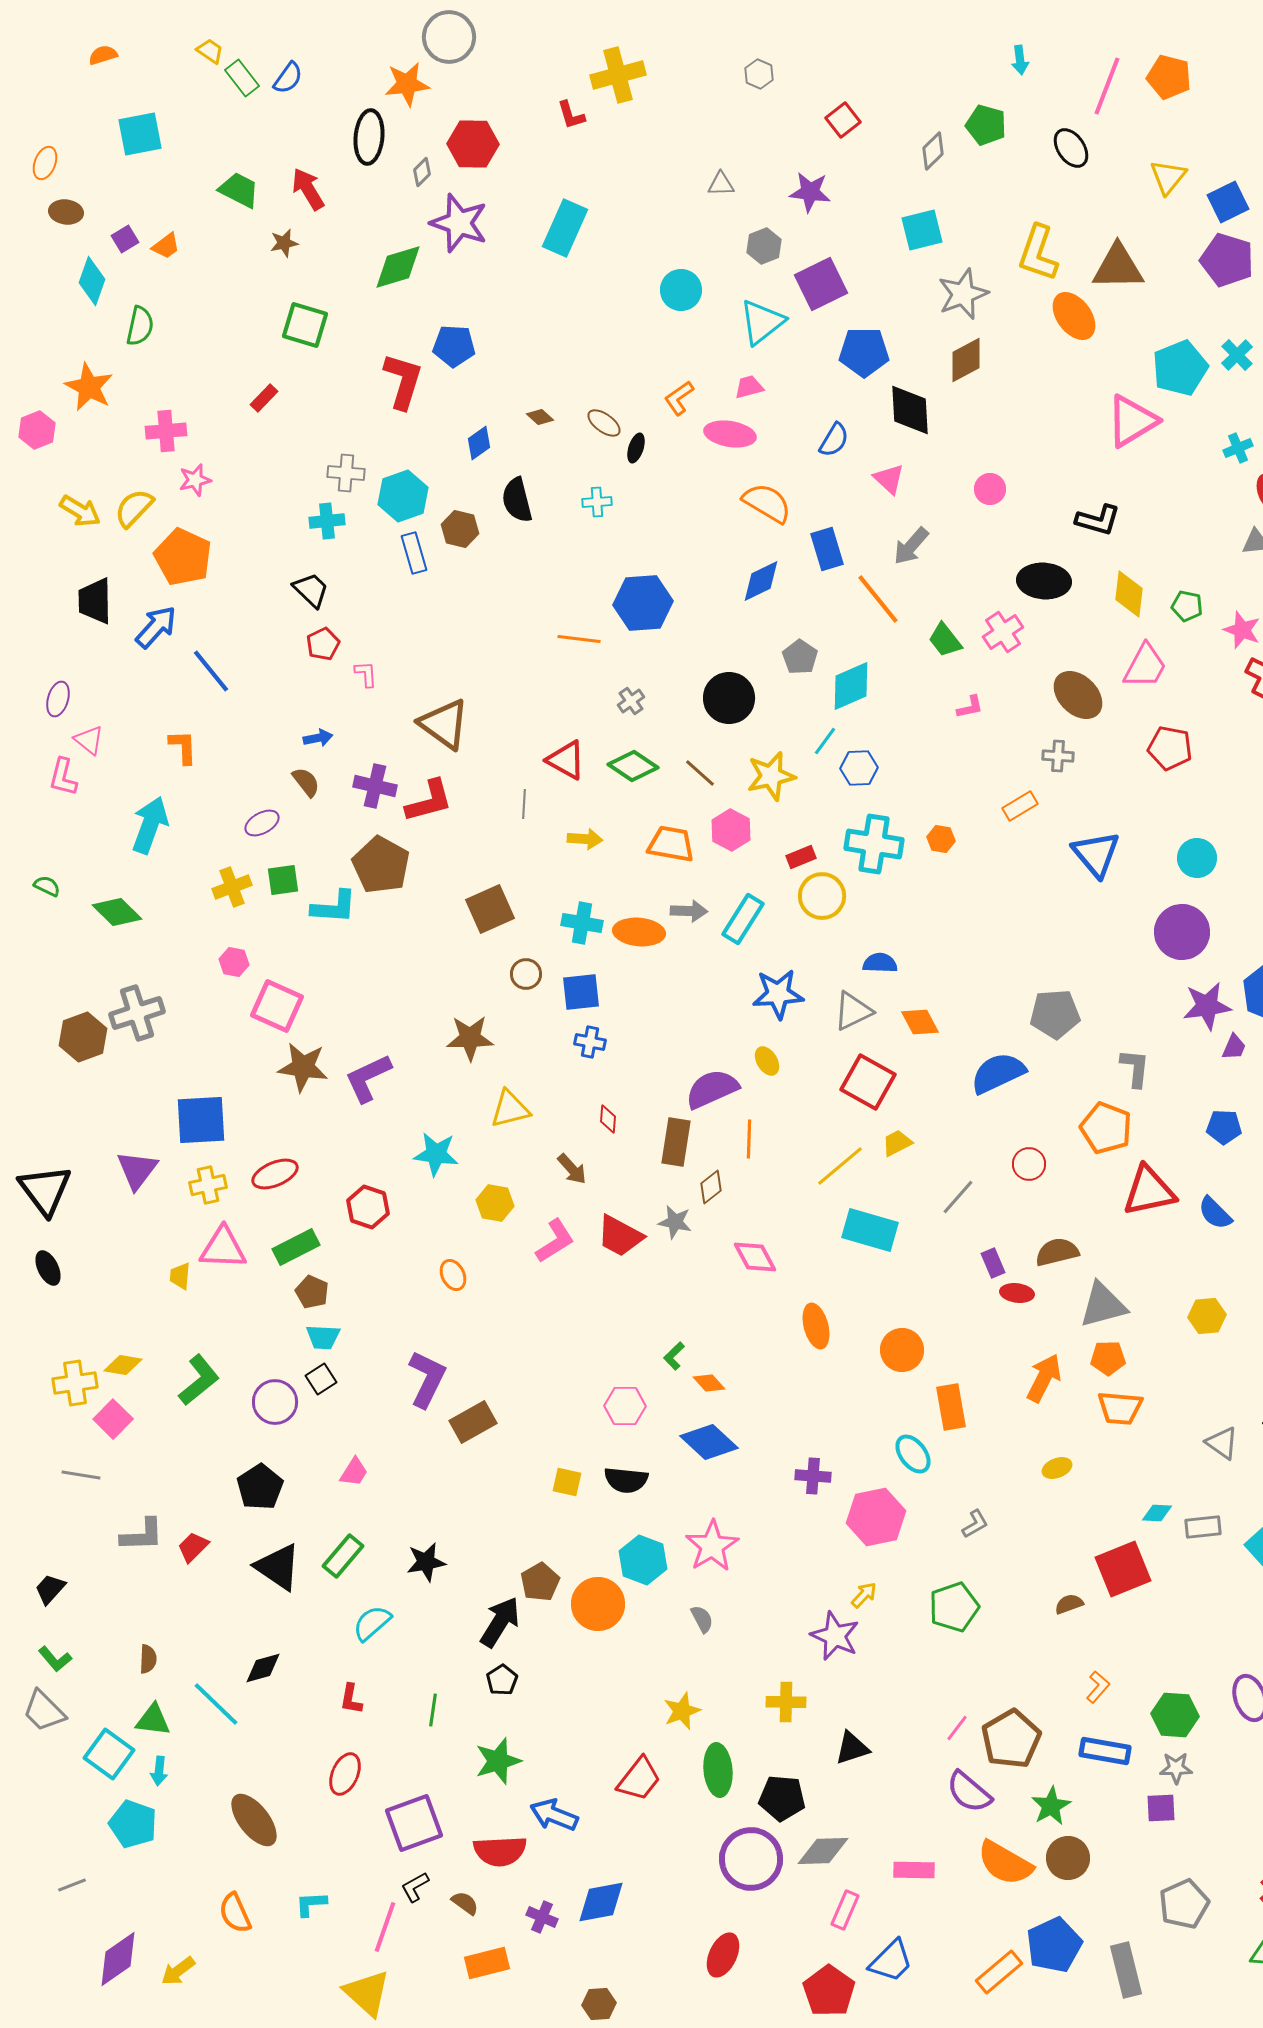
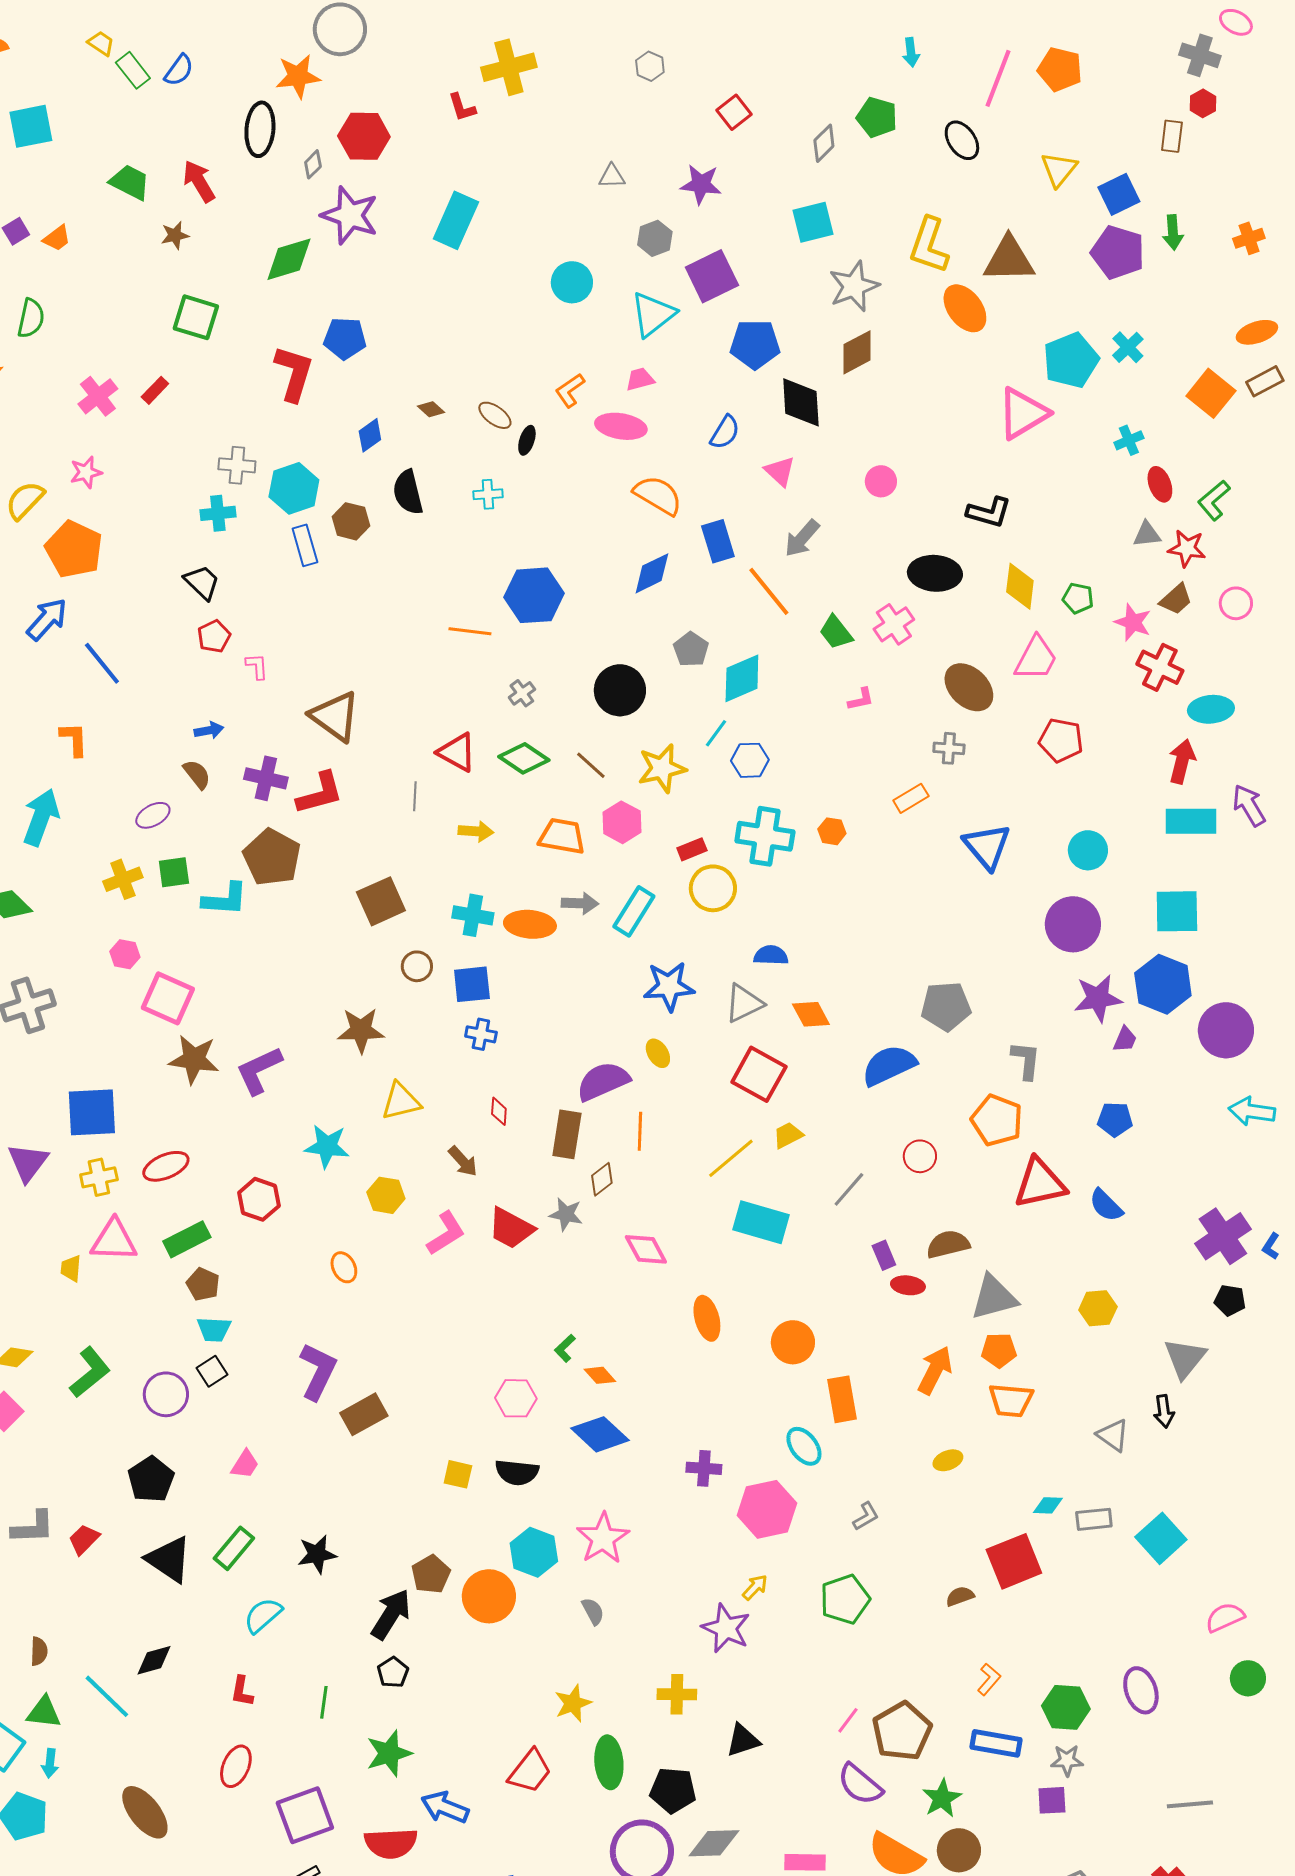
pink cross: (166, 431) -> (98, 396), moved, turned -33

